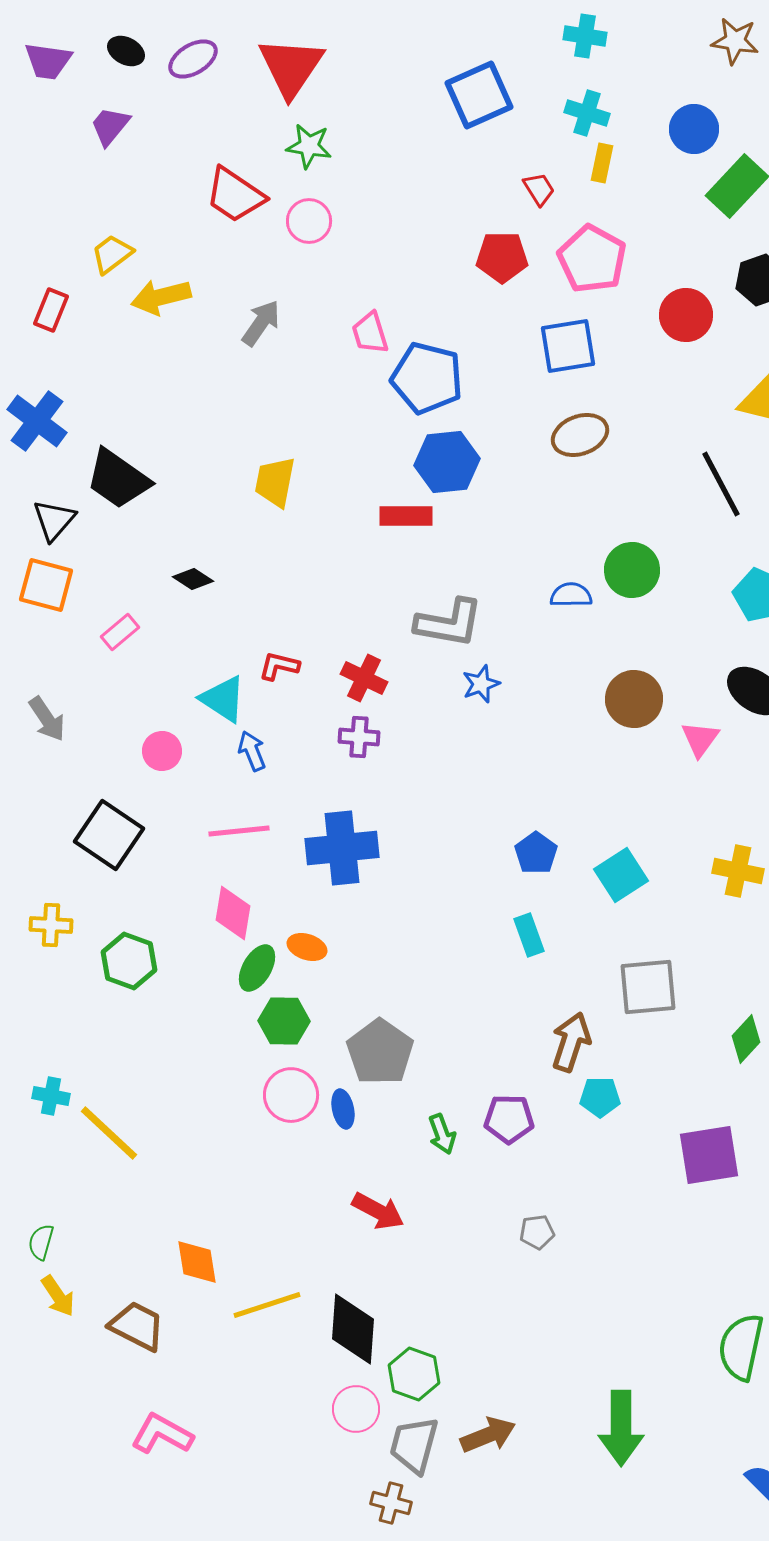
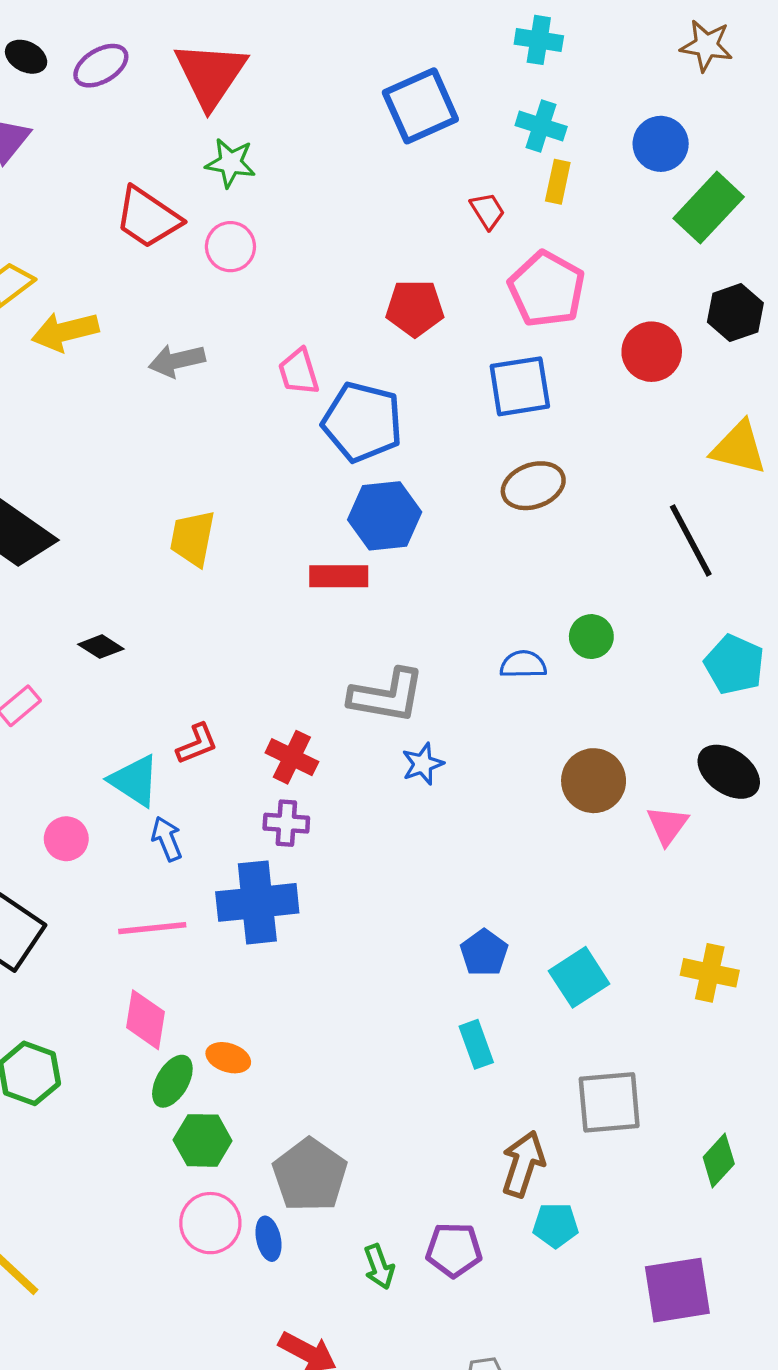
red pentagon: (502, 257) -> (415, 308), moved
gray arrow: (261, 323) -> (177, 361), turned -138
green circle: (632, 570) -> (591, 637), size x0.7
red L-shape: (279, 666) -> (197, 744), turned 144
blue cross: (342, 848) -> (257, 902), moved

